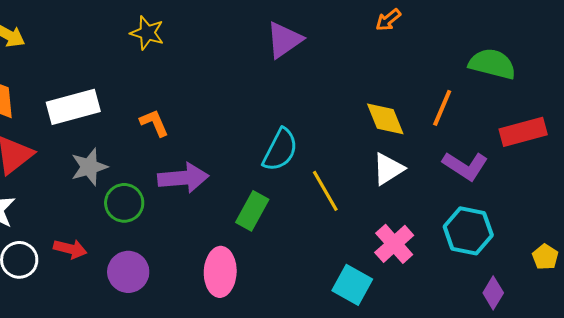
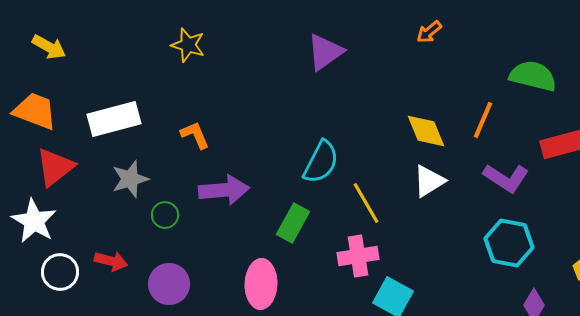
green circle: (124, 203) -> (165, 215), size x0.7
pink cross: (394, 244) -> (358, 256), moved, turned 33

